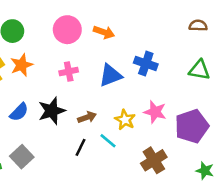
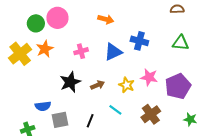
pink circle: (67, 30) -> (57, 18), moved
blue semicircle: (19, 112) -> (43, 106), moved, turned 42
cyan line: (108, 141) -> (115, 110), moved
black line: (81, 147) -> (90, 121), moved
gray square: (22, 157) -> (60, 120), moved, turned 36

